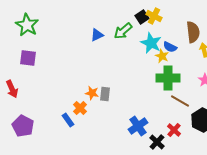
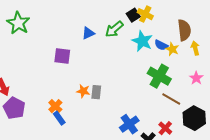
yellow star: (162, 56) -> (172, 49), moved
purple square: (28, 58) -> (62, 56), moved
green cross: (168, 78) -> (159, 76), turned 30
orange cross: (80, 108) -> (55, 106), moved
purple pentagon: (23, 126) -> (14, 108), moved

